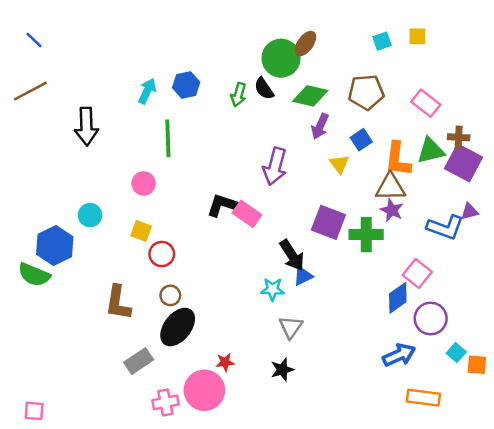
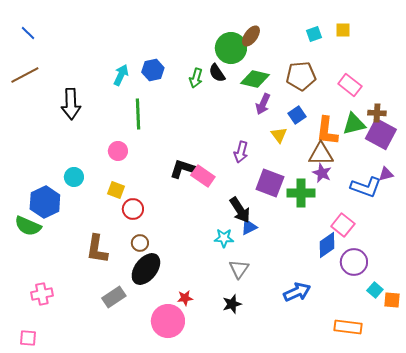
purple arrow: (275, 166) -> (241, 152), moved, size x0.7
blue arrow: (399, 355) -> (297, 292), moved
pink cross: (165, 402) -> (42, 294), moved

